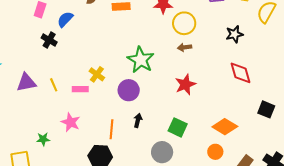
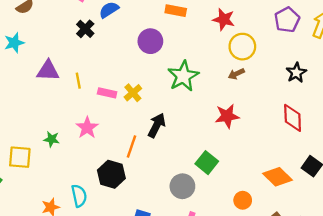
black star: (235, 34) -> (296, 73), turned -30
brown arrow: (185, 47) -> (236, 74), turned -32
yellow cross: (97, 74) -> (133, 93), moved
purple circle: (129, 90) -> (150, 41), moved
black arrow: (138, 120) -> (157, 125), moved, size x1.5
orange diamond: (225, 127) -> (278, 177), moved

